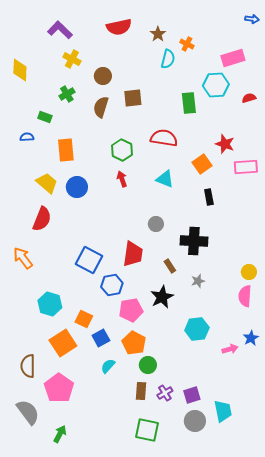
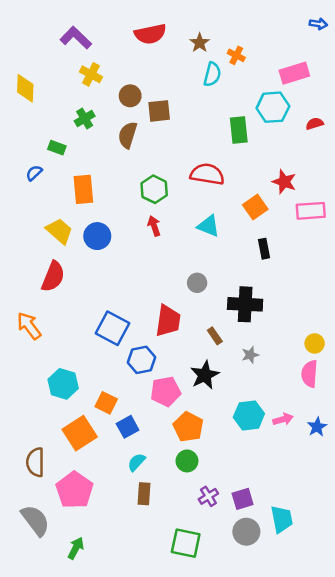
brown square: (133, 98) -> (159, 111), moved
blue semicircle: (27, 137) -> (34, 173), turned -40
orange pentagon: (134, 343) -> (188, 427), moved
pink arrow: (230, 349) -> (283, 419), moved
brown rectangle: (141, 391) -> (144, 494), moved

